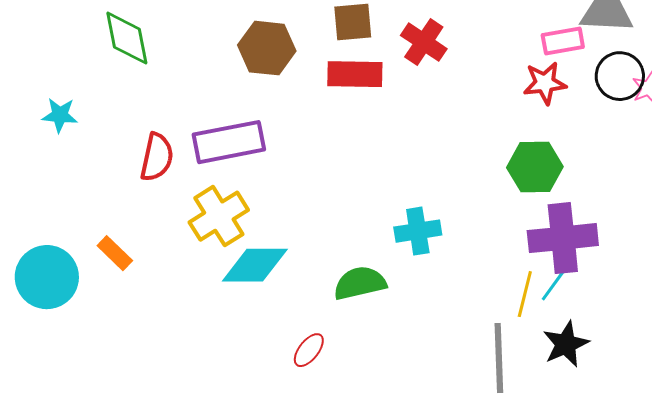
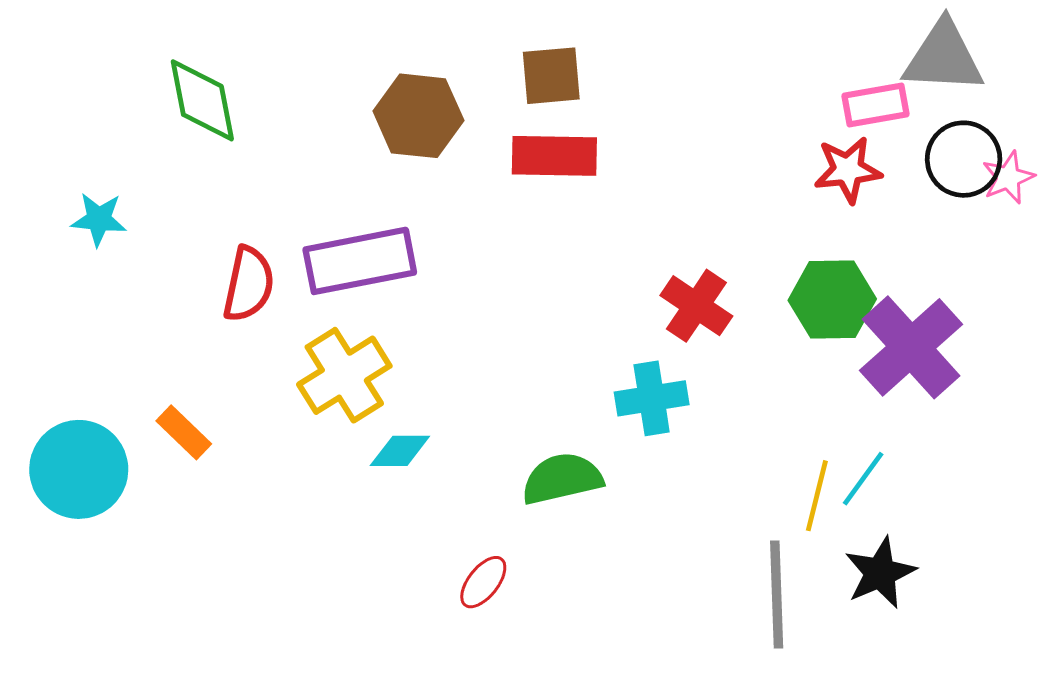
red cross: (424, 42) -> (696, 306), moved
purple cross: (563, 238) -> (911, 347), moved, turned -36
cyan diamond: (255, 265) -> (400, 451), size x0.6

